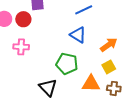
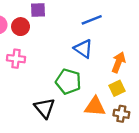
orange arrow: (109, 45) -> (118, 62), turned -36

